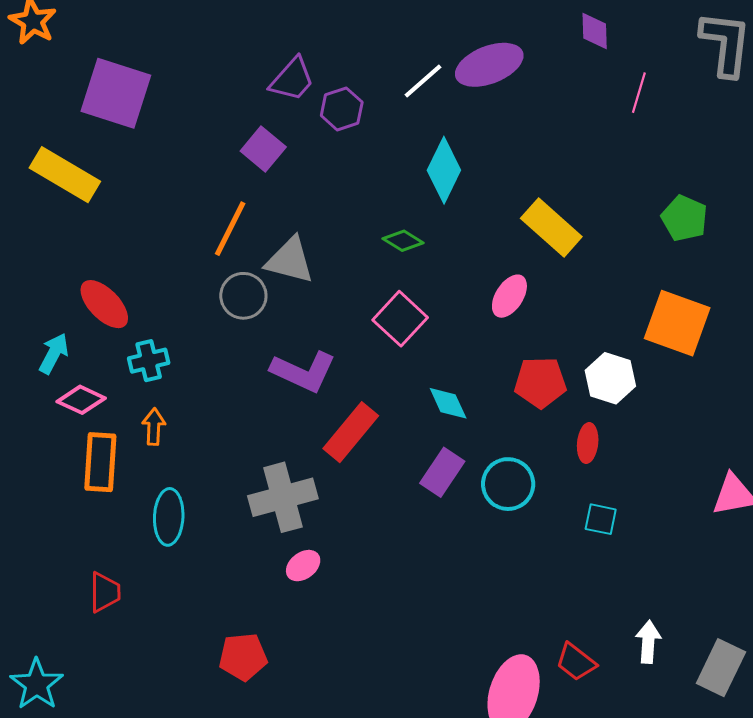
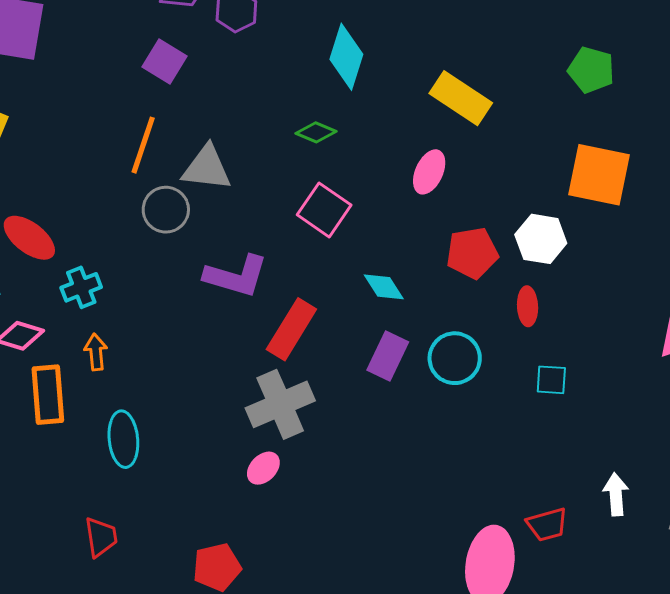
gray cross: (283, 497) -> (280, 404), moved
red trapezoid: (105, 592) -> (101, 537), moved
red trapezoid: (576, 662) -> (547, 525), turned -45

